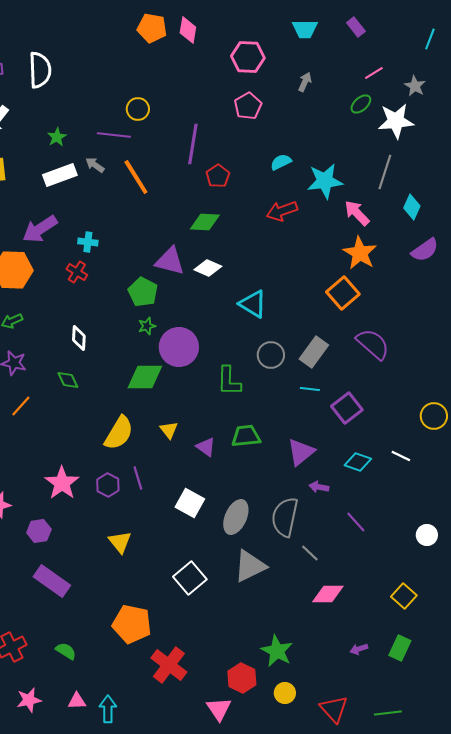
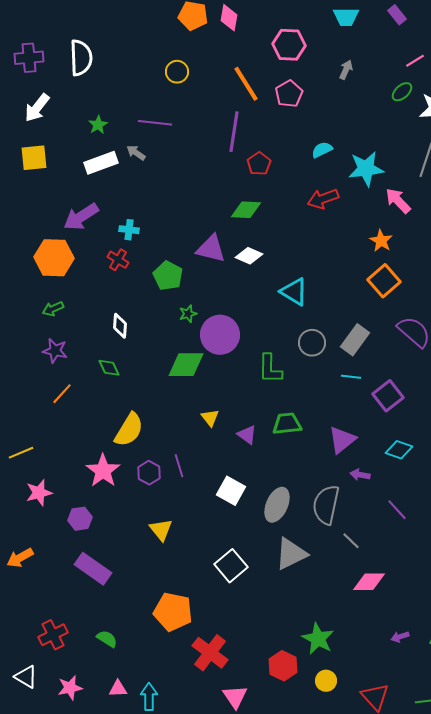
yellow circle: (138, 109) -> (177, 72), moved
orange line: (136, 177) -> (246, 84), moved
orange star: (360, 253) -> (381, 241), moved, size x0.7
green pentagon: (143, 292) -> (168, 276), moved
yellow semicircle: (119, 433) -> (129, 430), moved
pink triangle: (219, 709) -> (235, 697), moved

